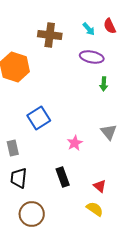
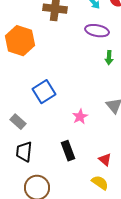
gray rectangle: (13, 148) -> (18, 122), turned -35

